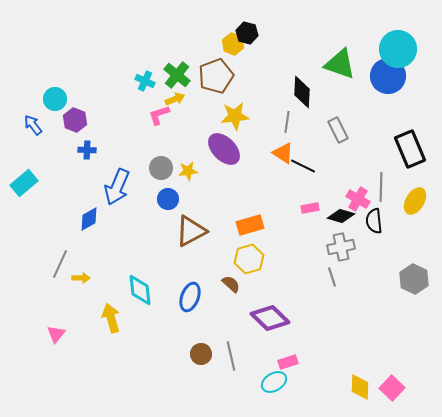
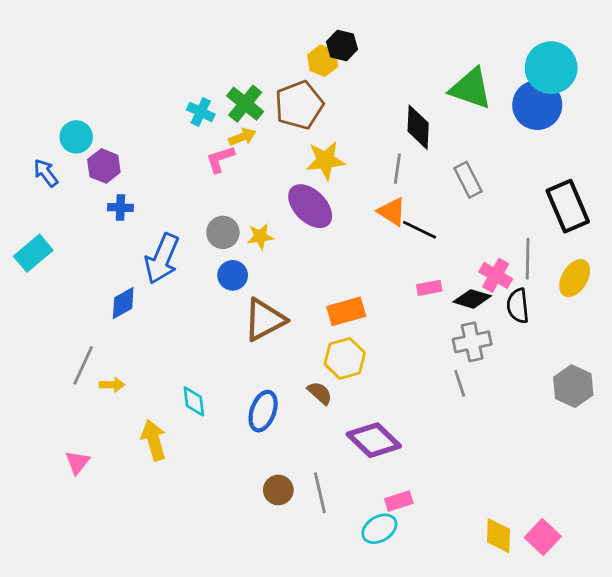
cyan diamond: (140, 290) -> (194, 401), size x0.7

